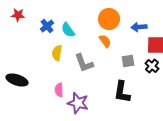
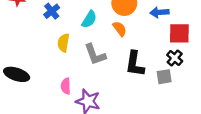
cyan semicircle: (68, 30) -> (89, 19), moved, turned -112
gray square: (128, 61) -> (164, 77), moved
black L-shape: (122, 92) -> (135, 64), moved

